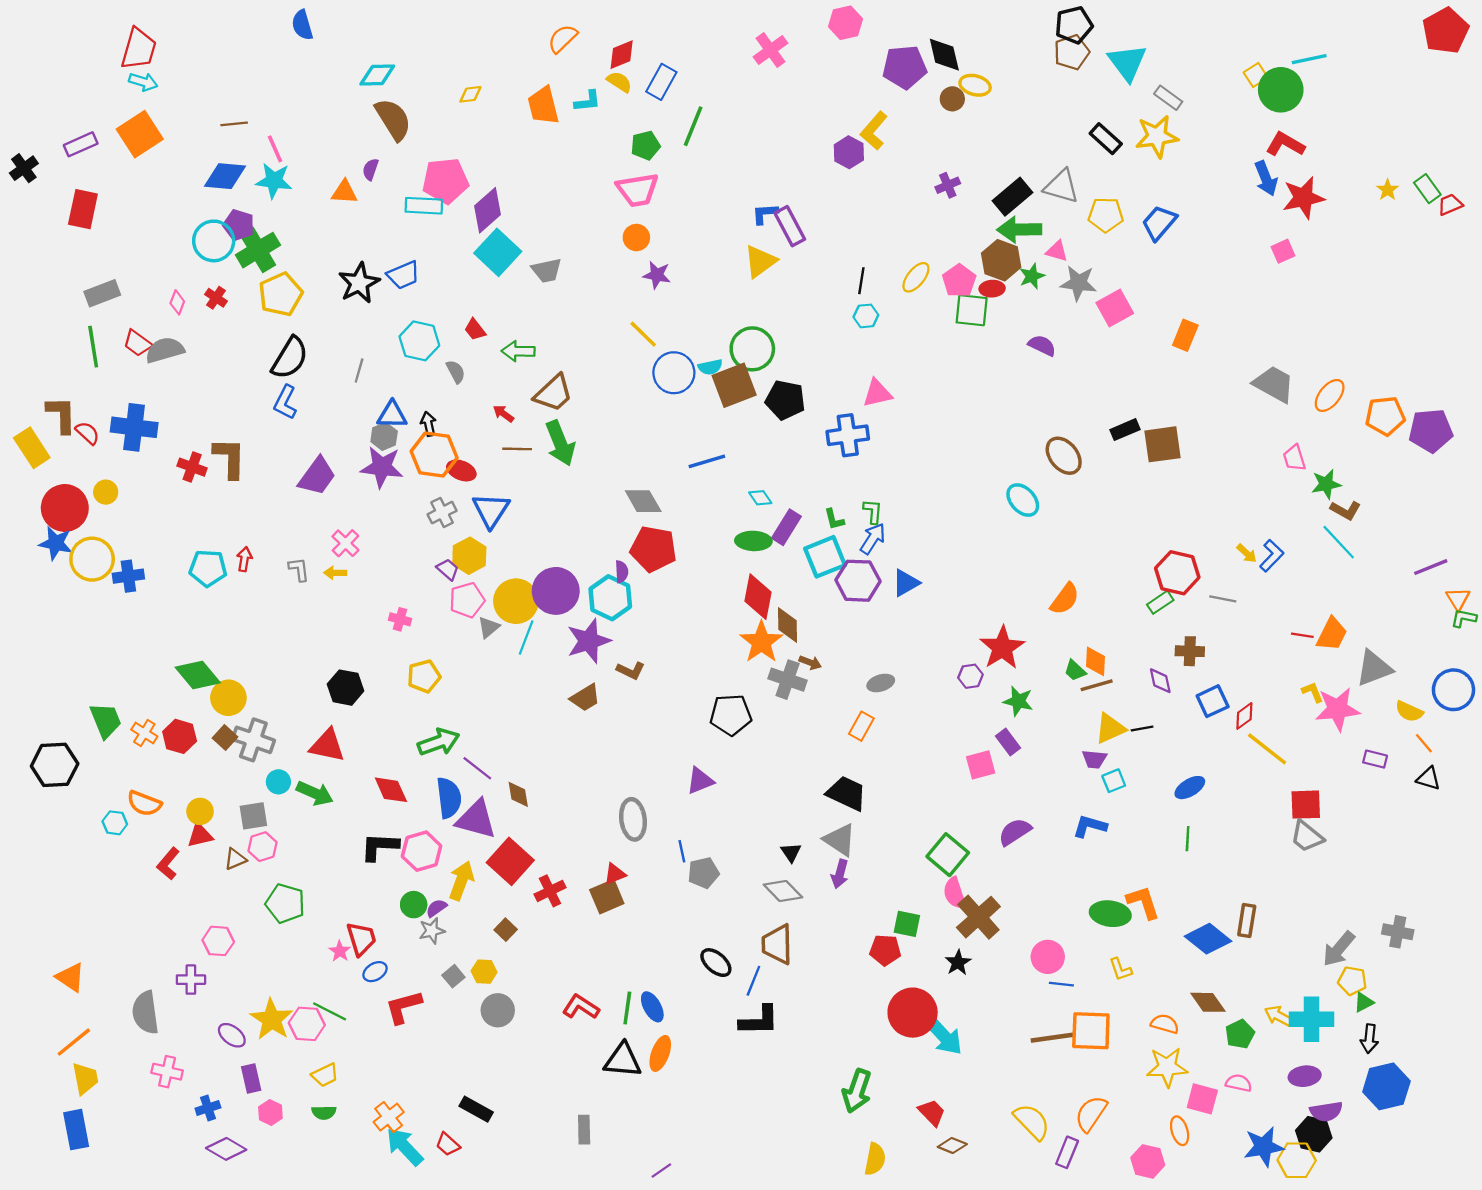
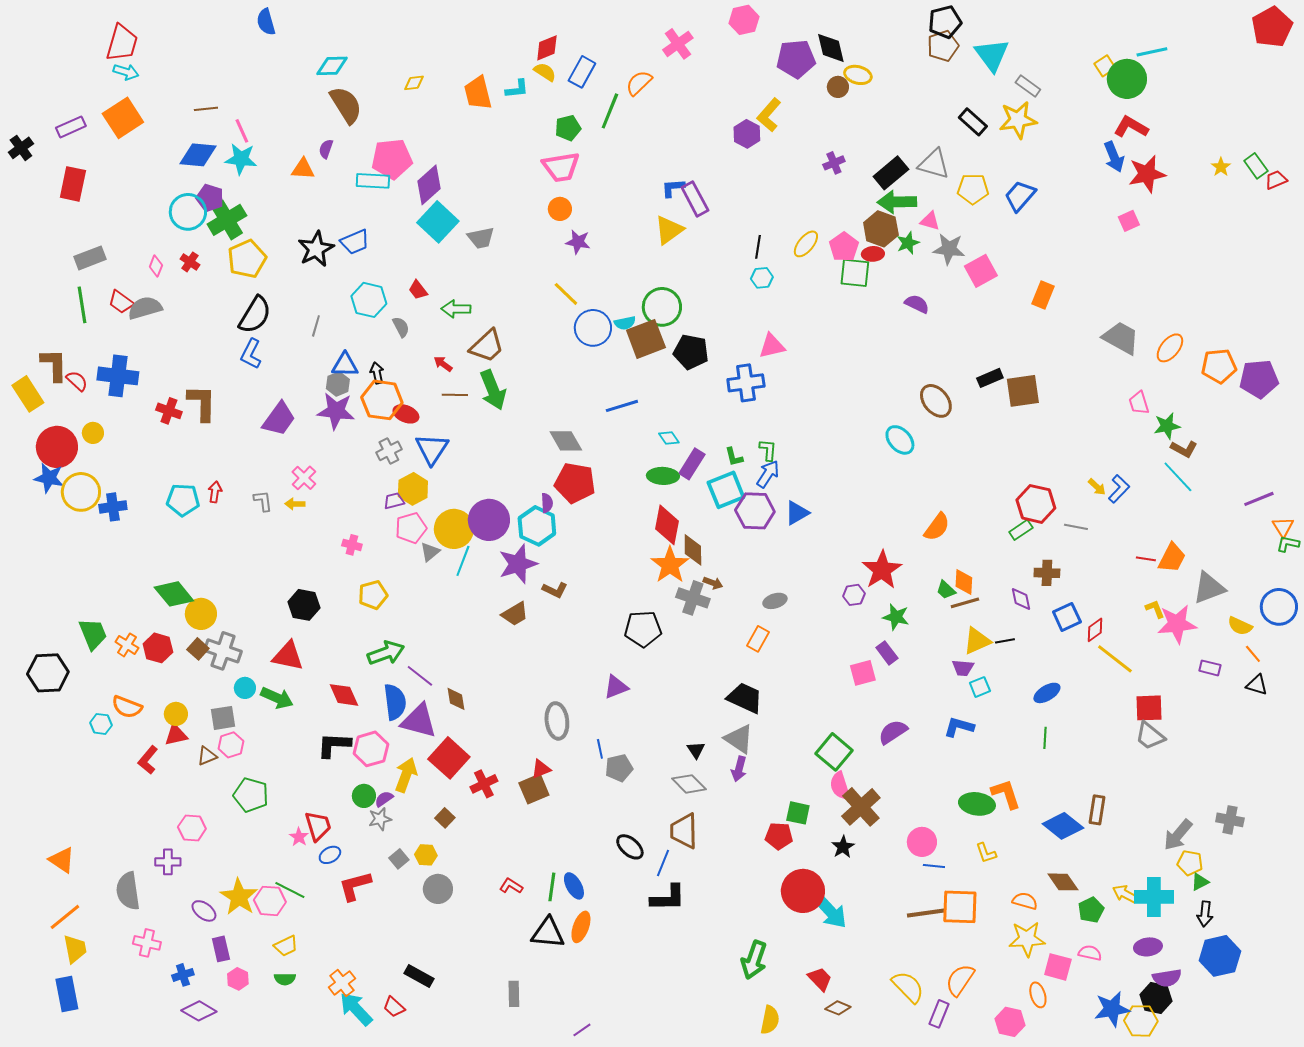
orange semicircle: (563, 39) -> (639, 83), moved
purple trapezoid: (448, 569) -> (394, 501), turned -55
red L-shape: (581, 1007) -> (511, 886), size x0.7

